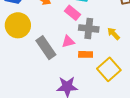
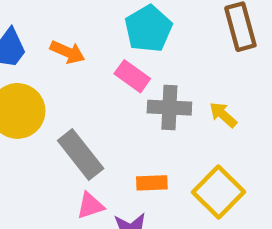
pink triangle: (68, 42) -> (90, 206), moved
orange rectangle: (86, 54) -> (152, 183), moved

